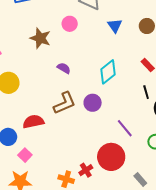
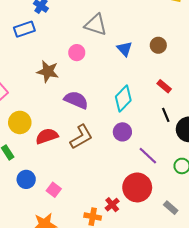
purple semicircle: (64, 68) -> (76, 100), size x1.6
purple circle: (93, 103) -> (122, 132), moved
red semicircle: (33, 122) -> (47, 136), moved
pink square: (25, 155) -> (54, 190), moved

